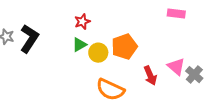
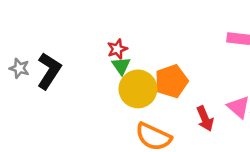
green triangle: (79, 45) -> (121, 66), moved, turned -35
yellow circle: (98, 53) -> (138, 89), size x1.5

